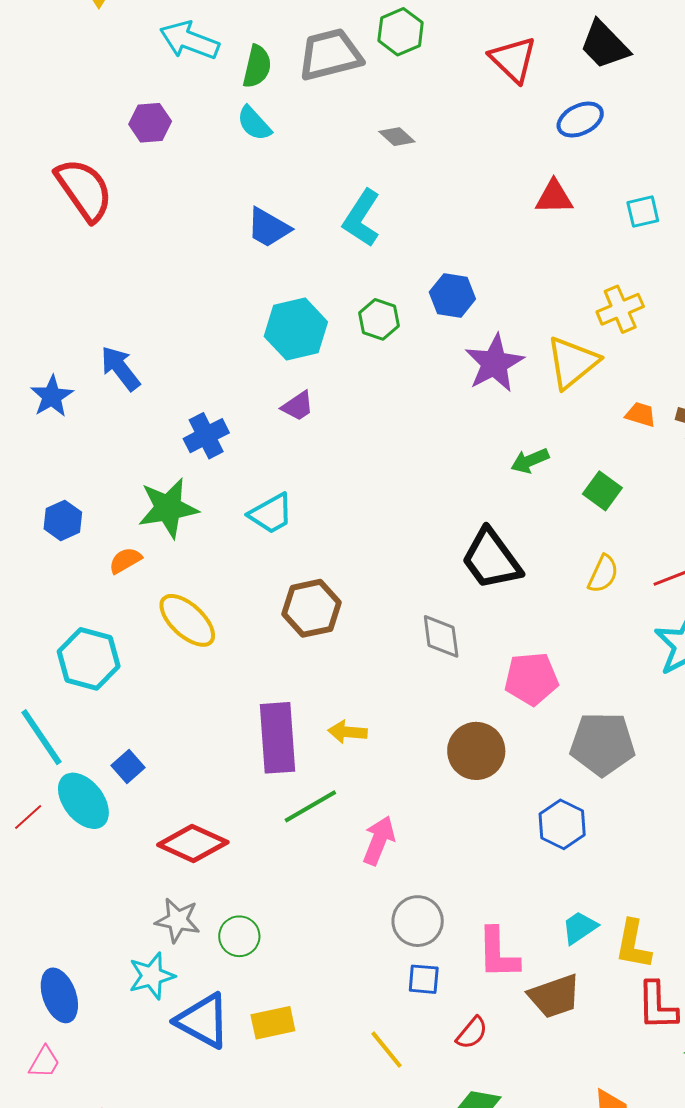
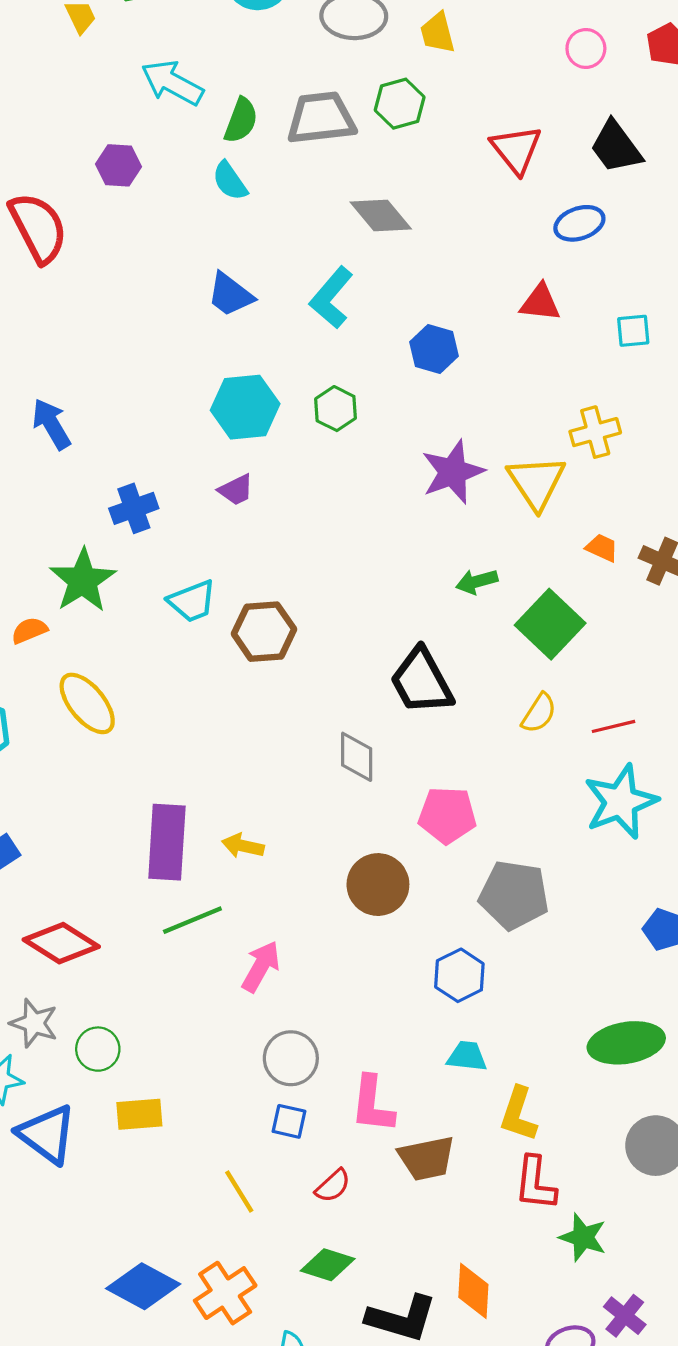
gray diamond: (397, 137) -> (381, 215), size x1.6
blue hexagon: (452, 296) -> (434, 349), moved
yellow triangle: (572, 362) -> (536, 482), turned -32
green square: (602, 491) -> (550, 624), size x1.6
green star: (168, 508) -> (83, 580), turned -30
brown hexagon: (311, 608) -> (264, 632), moved
cyan trapezoid: (580, 928) -> (467, 1056), moved, turned 33
yellow rectangle: (273, 1023) -> (139, 1114), moved

